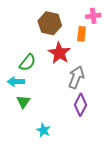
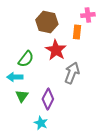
purple diamond: (80, 105) -> (48, 99), moved

